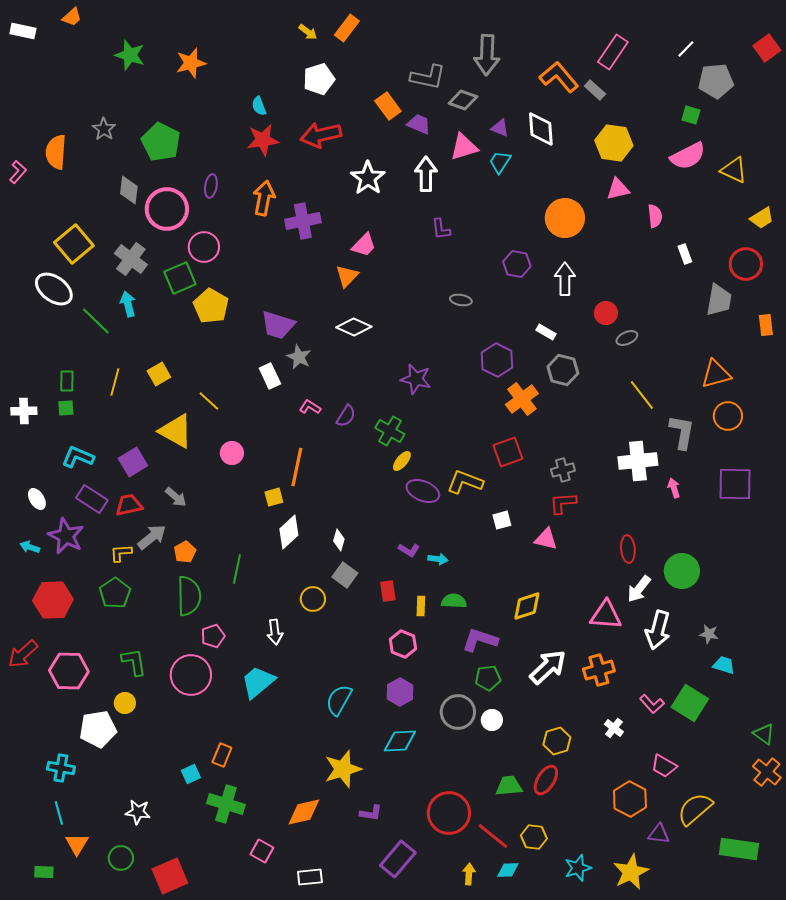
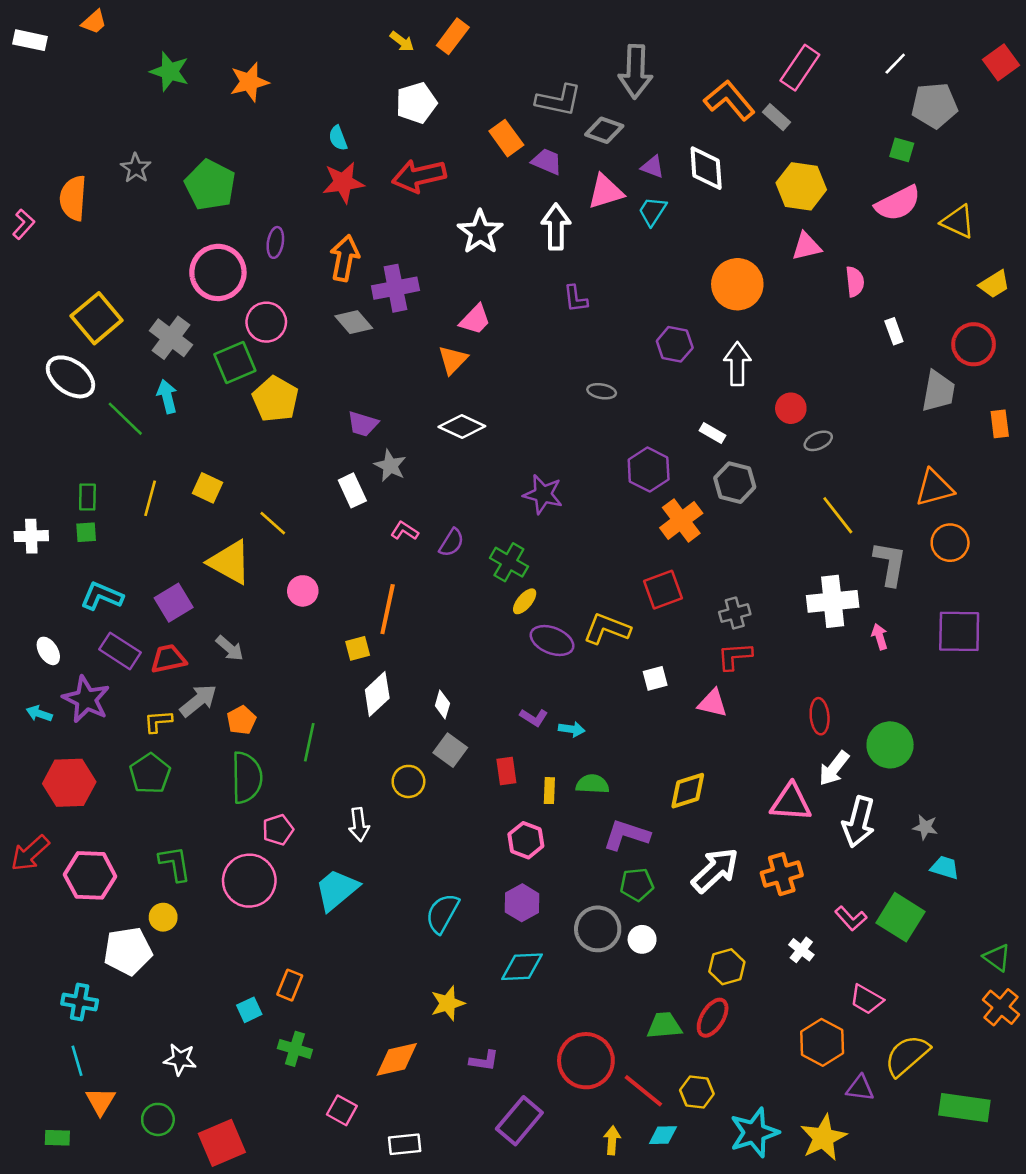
gray diamond: (129, 190) -> (354, 322), moved, turned -48
purple trapezoid: (278, 325) -> (363, 424), size x0.7
yellow square: (159, 374) -> (207, 488), turned -35
yellow star: (343, 769) -> (448, 1003), size x0.7
green cross: (226, 804) -> (295, 1049), size x0.7
cyan star: (578, 868) -> (754, 1132), size x1.4

